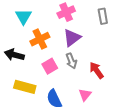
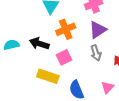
pink square: (50, 66) -> (64, 57), moved

